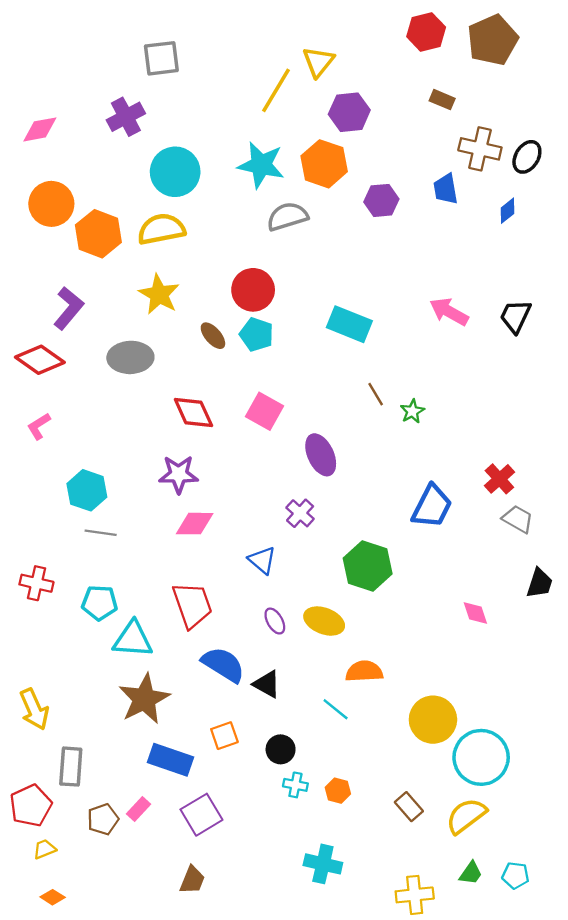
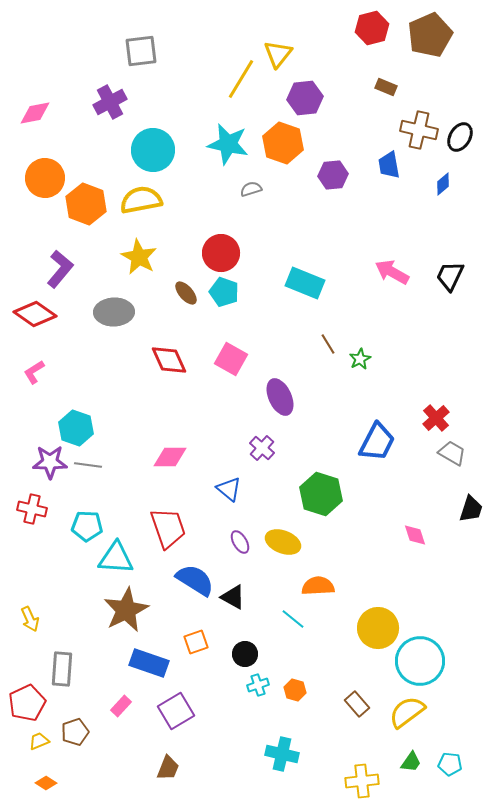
gray semicircle: (287, 216) -> (251, 189), size x0.6
purple star: (179, 474) -> (50, 462), moved
yellow arrow: (34, 709) -> (30, 619), size x0.7
cyan cross: (295, 785) -> (258, 685), turned -30
brown pentagon: (103, 819) -> (75, 732), moved

